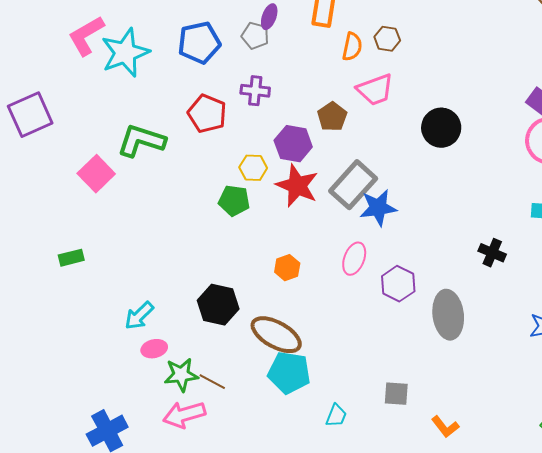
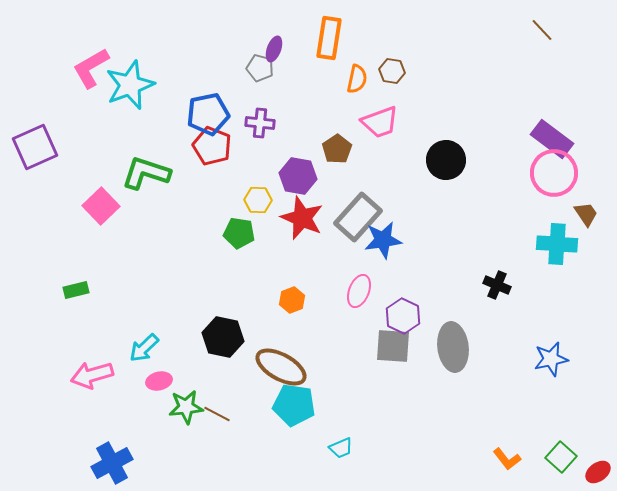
blue pentagon: (199, 43) -> (208, 114), moved
gray square: (396, 394) -> (393, 346), moved, size x1.4
pink arrow: (184, 415) -> (92, 375), moved
cyan trapezoid: (336, 416) -> (341, 448), turned 45
orange L-shape: (445, 427) -> (507, 459), moved

